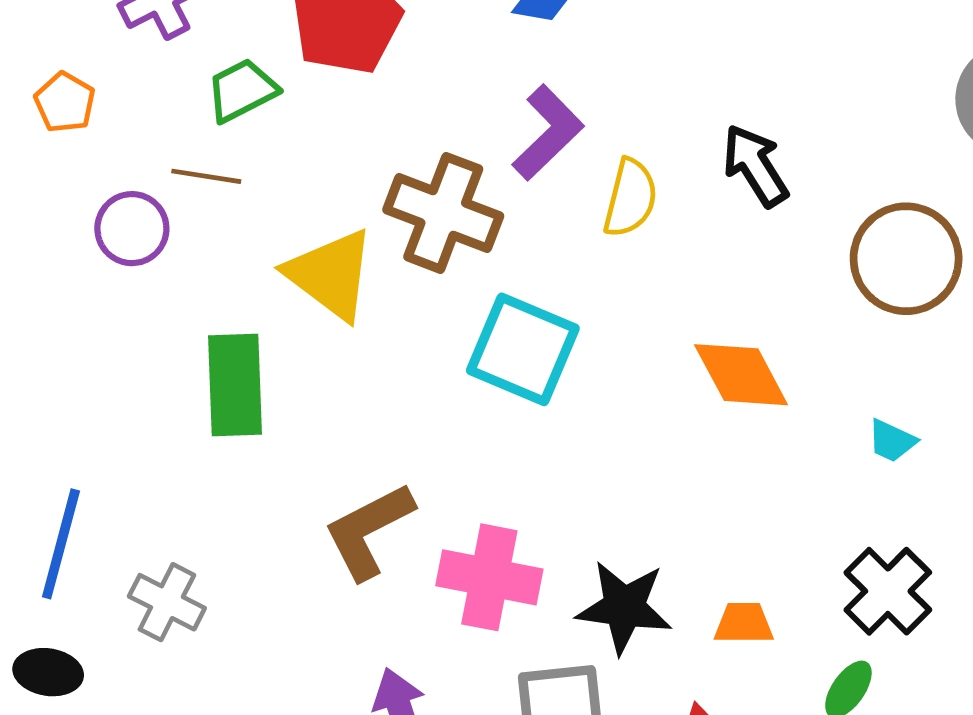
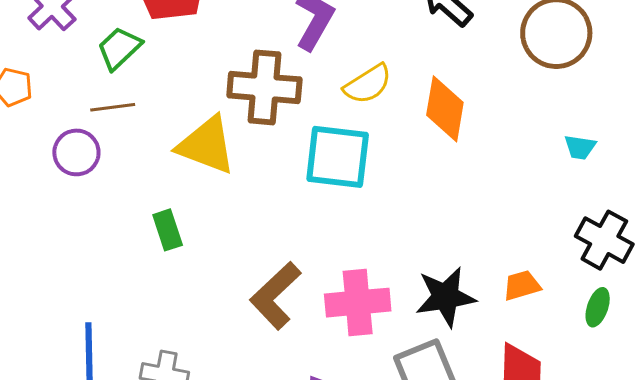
yellow semicircle: (630, 198) -> (368, 84), moved, turned 60
orange diamond: (741, 375) -> (445, 109), moved, turned 54
green rectangle: (235, 385) -> (168, 230), size x0.6

